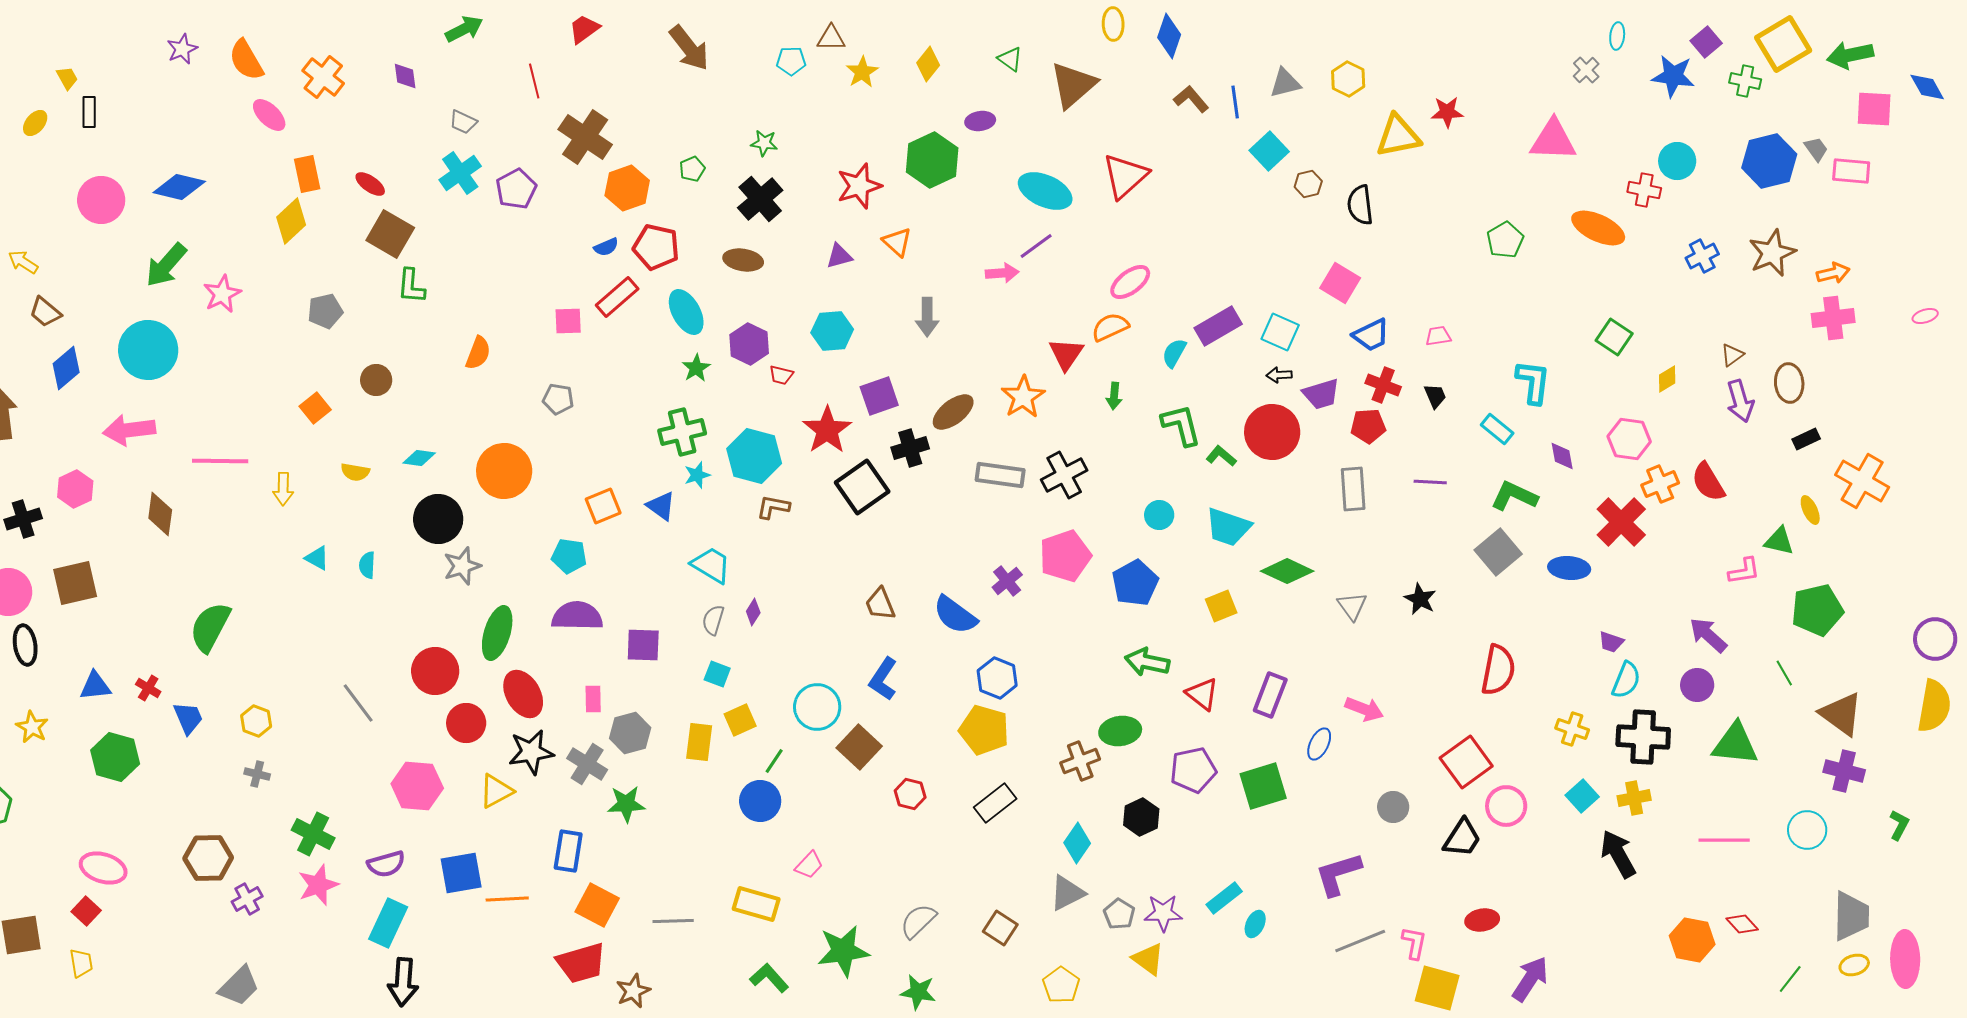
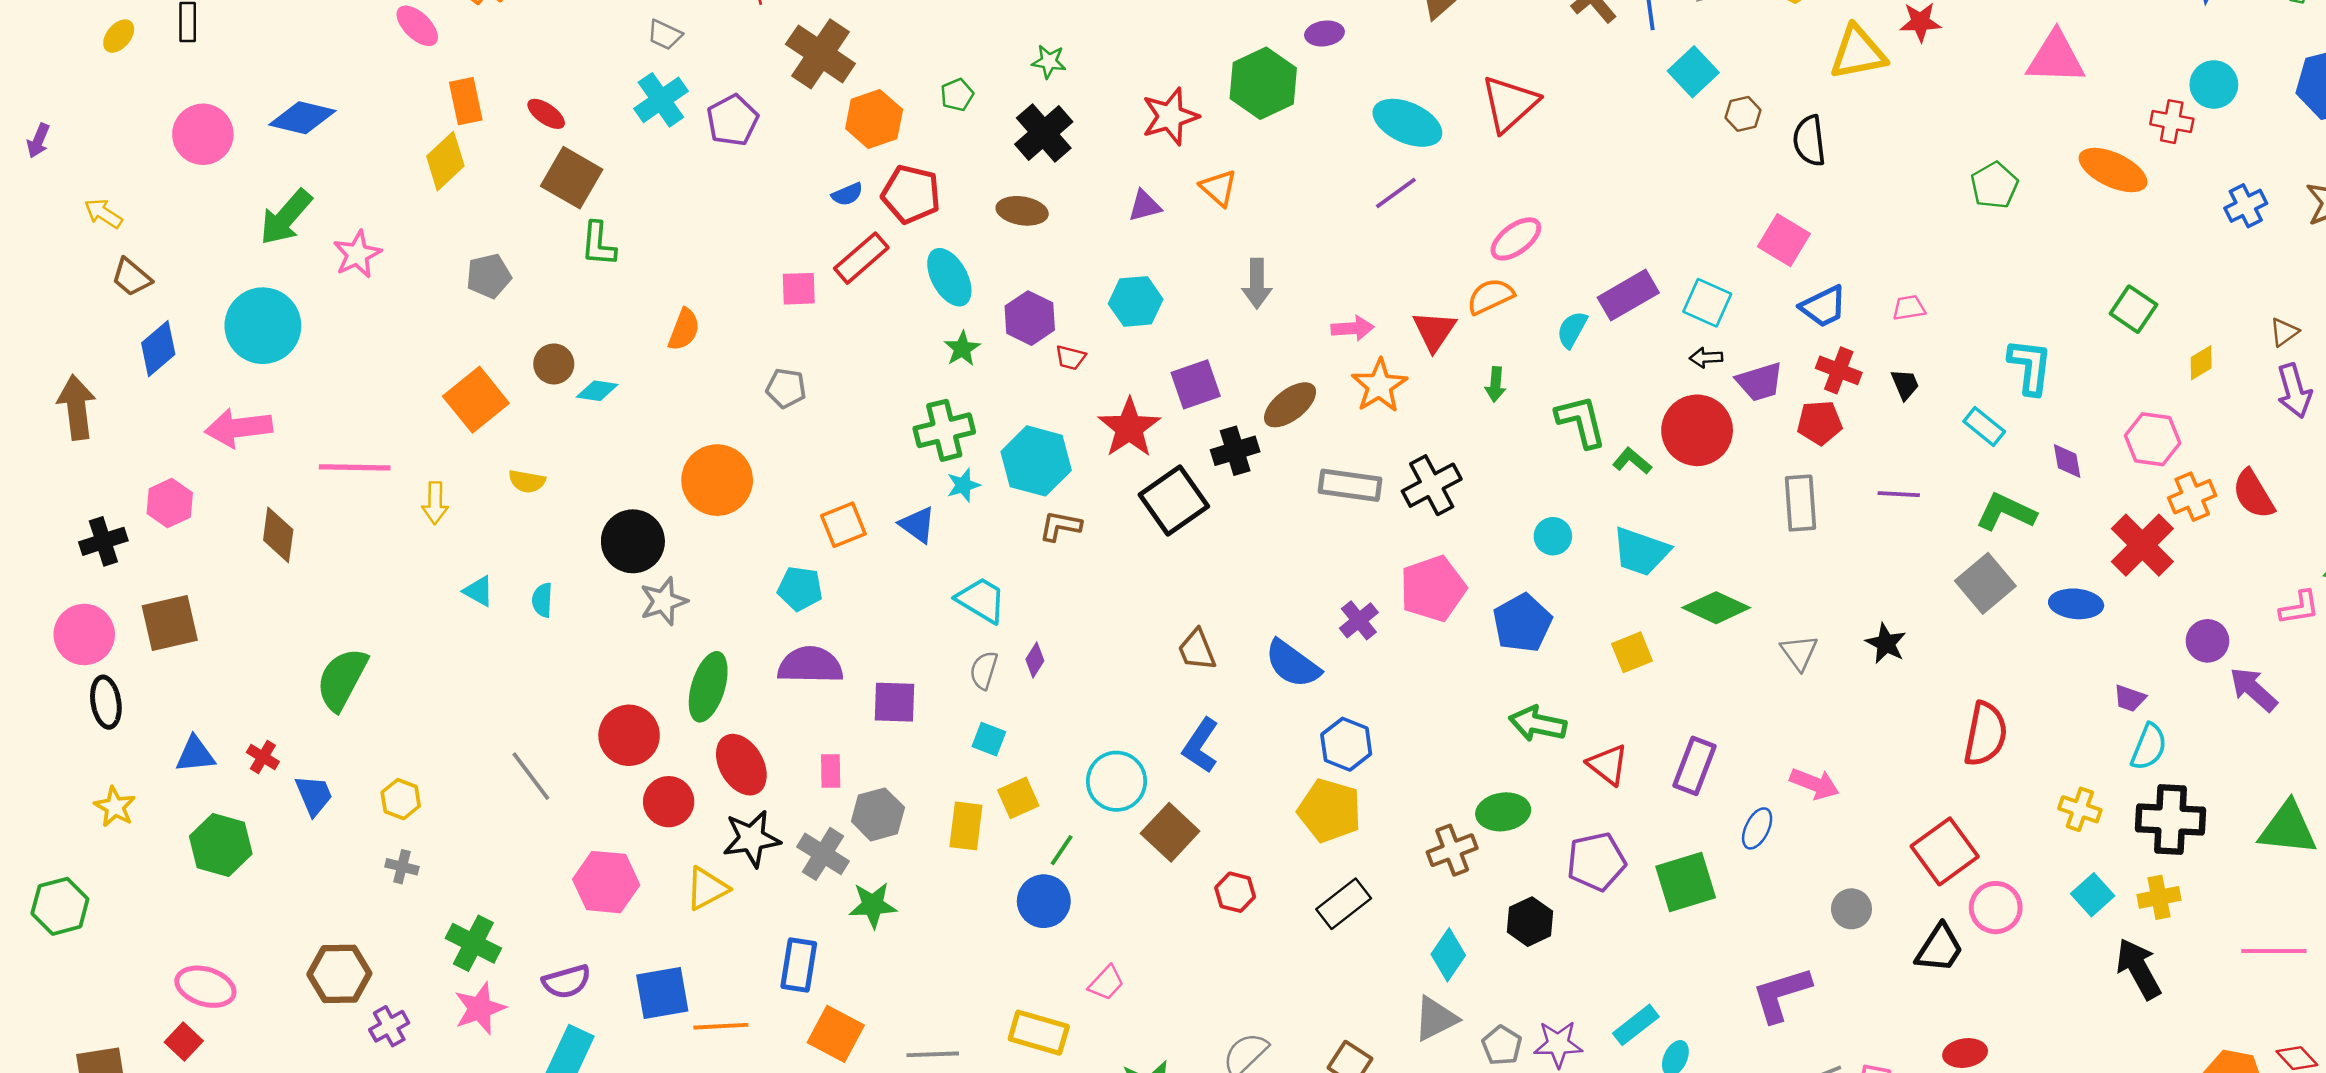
pink arrow: (1002, 273) -> (1353, 328), moved
orange square: (315, 408) -> (476, 400), size x1.6
cyan diamond: (419, 458) -> (597, 391), moved
purple circle: (1697, 685) -> (2207, 641), moved

